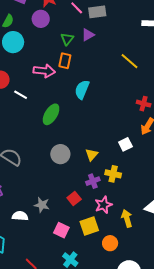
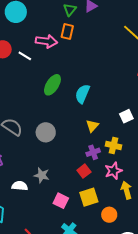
cyan semicircle: (82, 90) -> (82, 94), moved
white line: (21, 95) -> (25, 56), moved
gray circle: (60, 154) -> (46, 132), moved
red square: (74, 199) -> (84, 171), moved
pink star: (104, 205) -> (113, 171), moved

